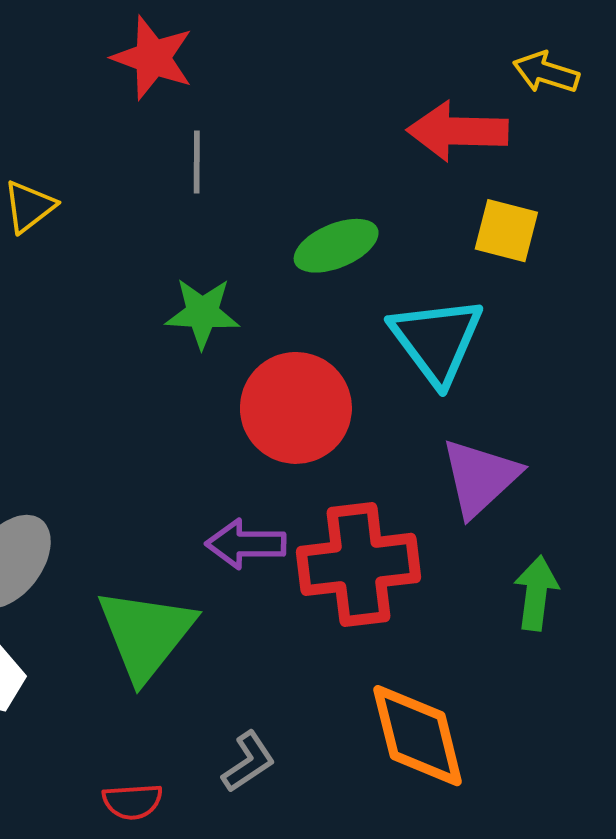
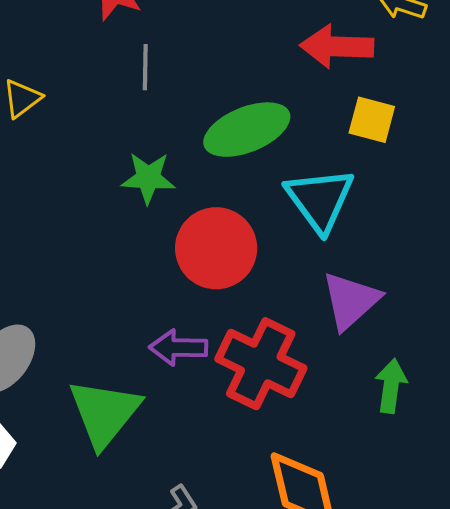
green ellipse: (336, 246) -> (247, 130), size x1.4
red cross: (358, 564) -> (261, 364), turned 32

